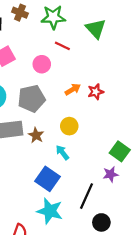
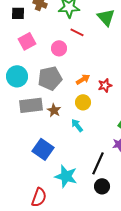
orange arrow: (73, 89) -> (83, 79), moved
red star: (96, 92) -> (105, 85), moved
blue square: (47, 179) -> (43, 149), moved
black circle: (101, 222) -> (102, 186), moved

